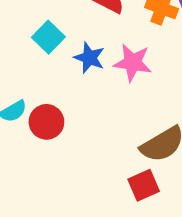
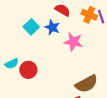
blue star: (89, 58) -> (52, 27), moved

